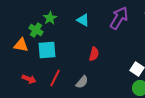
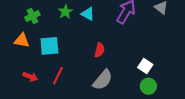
green star: (50, 18) -> (65, 12), moved
green cross: (36, 30) -> (32, 16), moved, turned 32
gray semicircle: (82, 82) -> (103, 80), moved, size x1.5

